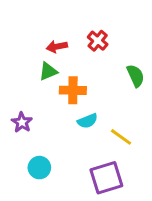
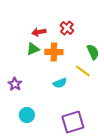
orange cross: (73, 90) -> (54, 52), moved
yellow line: (121, 137) -> (83, 71), moved

